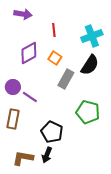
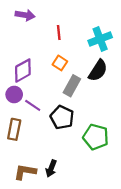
purple diamond: (29, 53) -> (23, 71), moved
green pentagon: (88, 112) -> (96, 137), moved
black pentagon: (52, 132) -> (62, 117), moved

